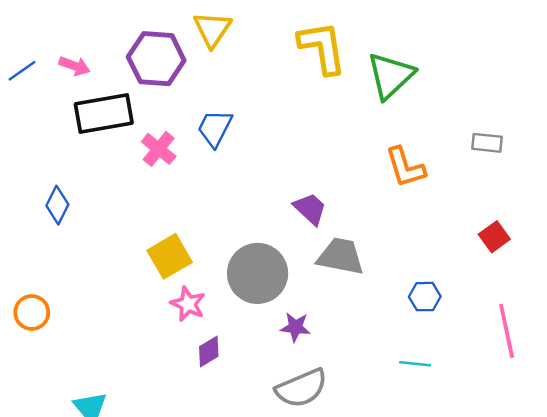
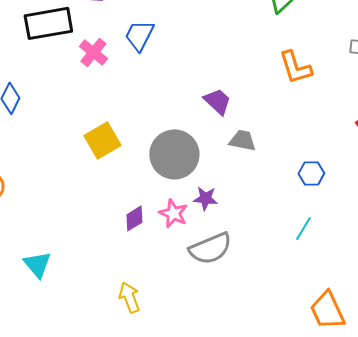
gray trapezoid: (341, 256) -> (242, 140), size x0.7
pink star: (188, 304) -> (173, 213), moved
cyan line: (415, 364) -> (303, 228), turned -65

